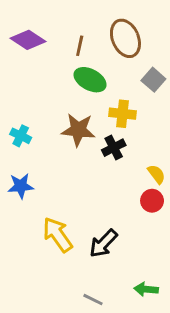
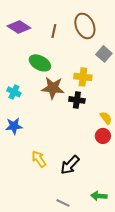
green ellipse: (90, 80) -> (40, 63), moved
black cross: (114, 148) -> (77, 100), turned 35
yellow arrow: (58, 235) -> (39, 159), size x0.7

